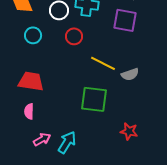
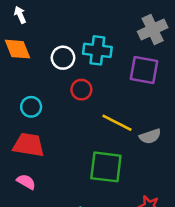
cyan circle: (33, 35) -> (31, 107), moved
pink semicircle: (29, 111) -> (26, 182), turned 119

